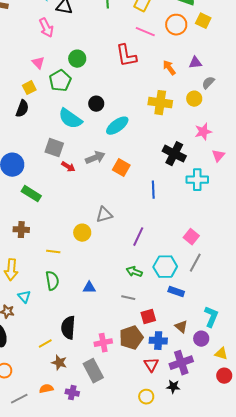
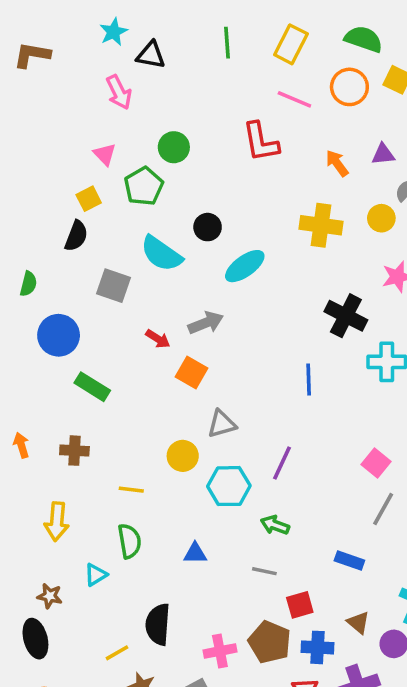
gray square: (54, 148) -> (114, 286), moved
orange square: (121, 168) -> (192, 373), moved
cyan hexagon: (165, 267) -> (229, 486), moved
cyan triangle: (24, 297) -> (96, 575), moved, turned 40
brown pentagon: (131, 338) -> (270, 642), turned -30

